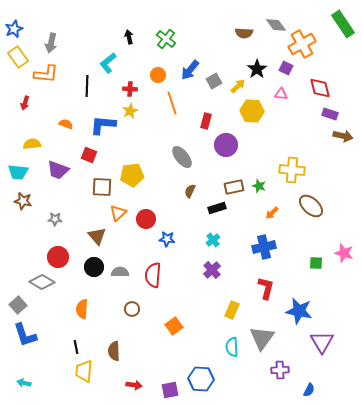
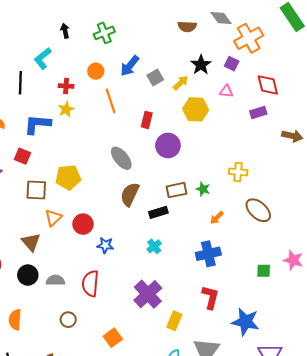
green cross: (166, 39) -> (104, 33), turned 30
purple rectangle: (330, 114) -> (258, 113), moved, turned -35
yellow cross: (292, 170) -> (238, 172), size x0.7
brown semicircle: (190, 191) -> (130, 194), size x1.6
purple cross: (212, 270) -> (148, 294), moved, size x1.5

